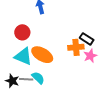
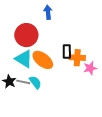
red circle: (22, 32) -> (26, 35), size x1.5
black rectangle: (87, 39) -> (67, 51), moved, turned 48

